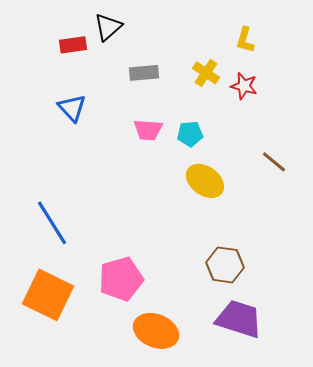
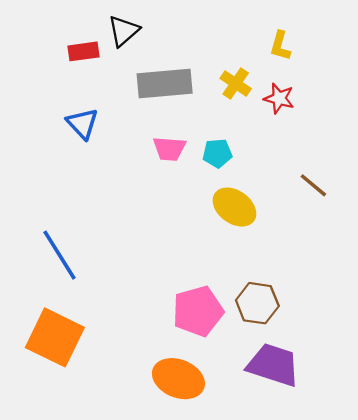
gray rectangle: (144, 73) -> (165, 84), size x1.6
pink pentagon: (121, 279) -> (198, 311), moved

